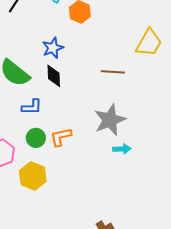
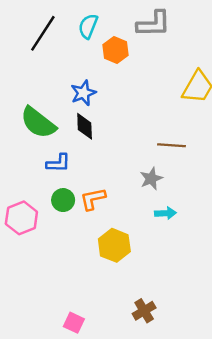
brown line: (113, 72) -> (171, 145), moved
gray star: (110, 120) -> (151, 179), size x0.6
yellow hexagon: (33, 176) -> (114, 245), moved

